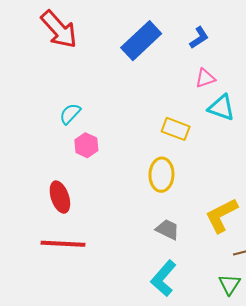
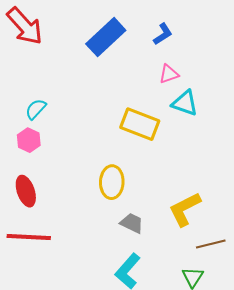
yellow rectangle: (176, 129) -> (140, 124), size x1.4
pink hexagon: (86, 145) -> (29, 140), moved
yellow ellipse: (161, 175) -> (112, 182), moved

